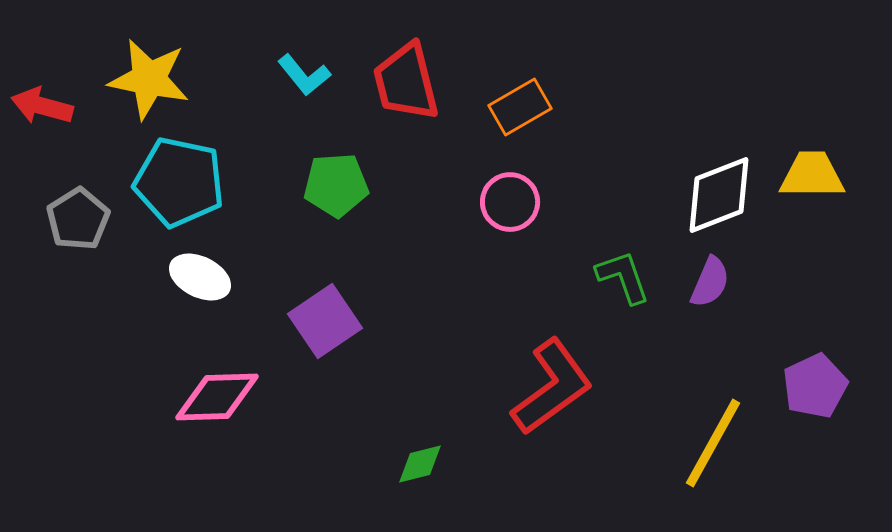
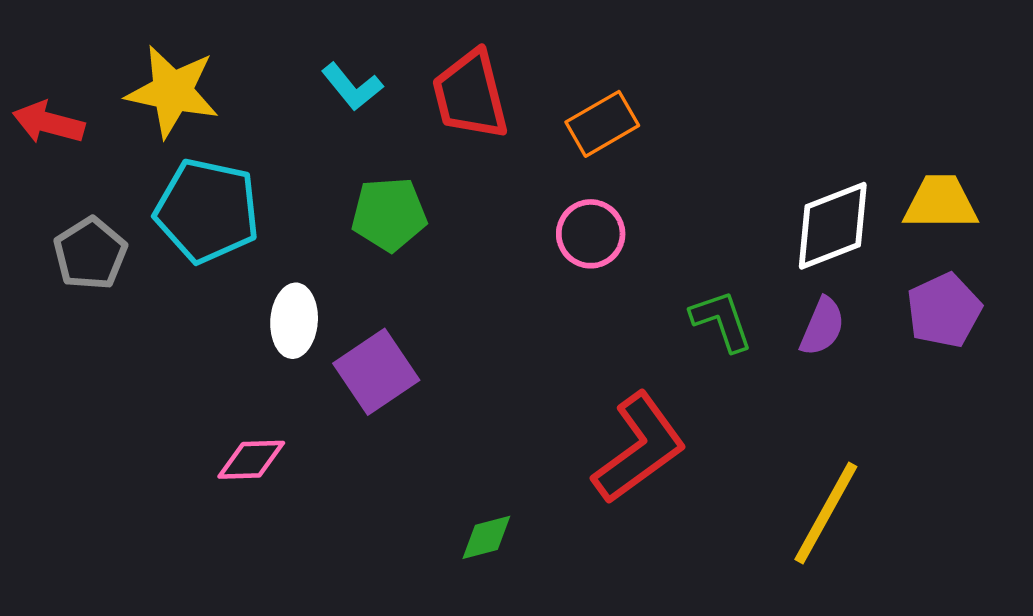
white ellipse: (200, 277) -> (294, 321), moved, turned 68
purple pentagon: (815, 386) -> (944, 310), moved
pink diamond: (217, 397) -> (251, 460), size x0.7

